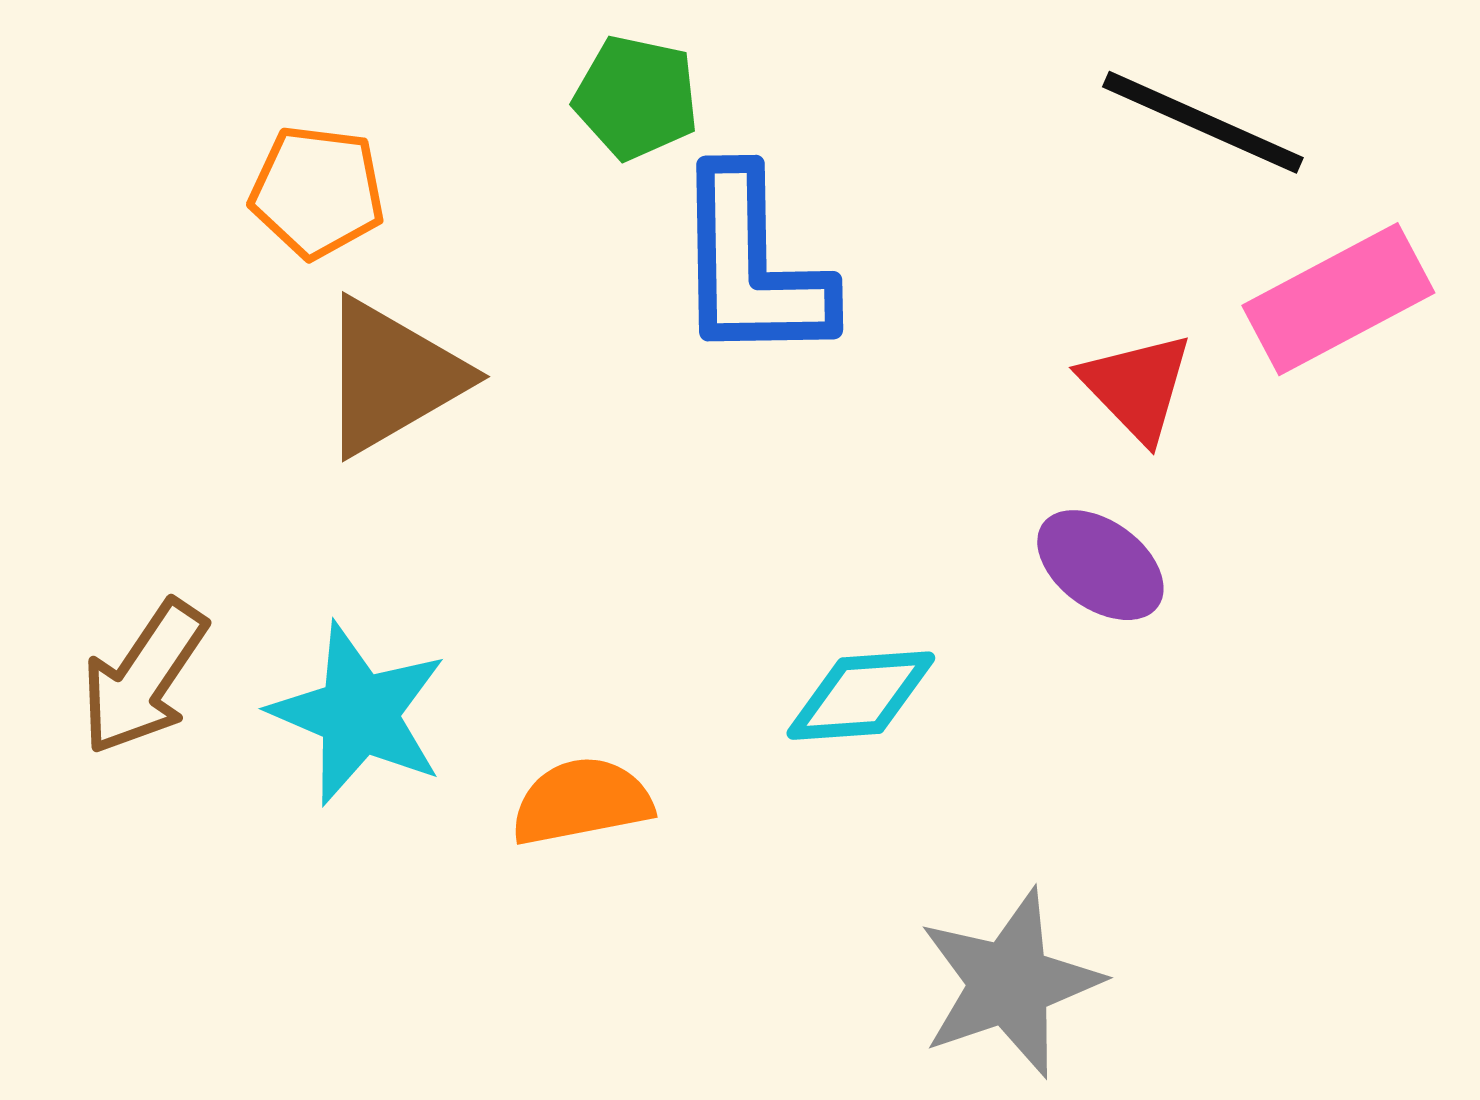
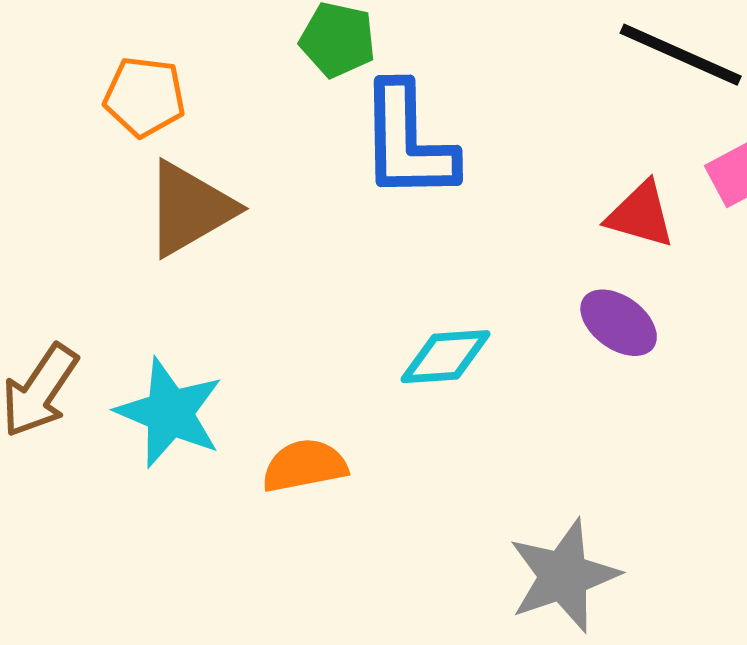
red triangle: (1137, 387) -> (641, 215), turned -30
cyan diamond: (861, 696) -> (446, 357), moved

